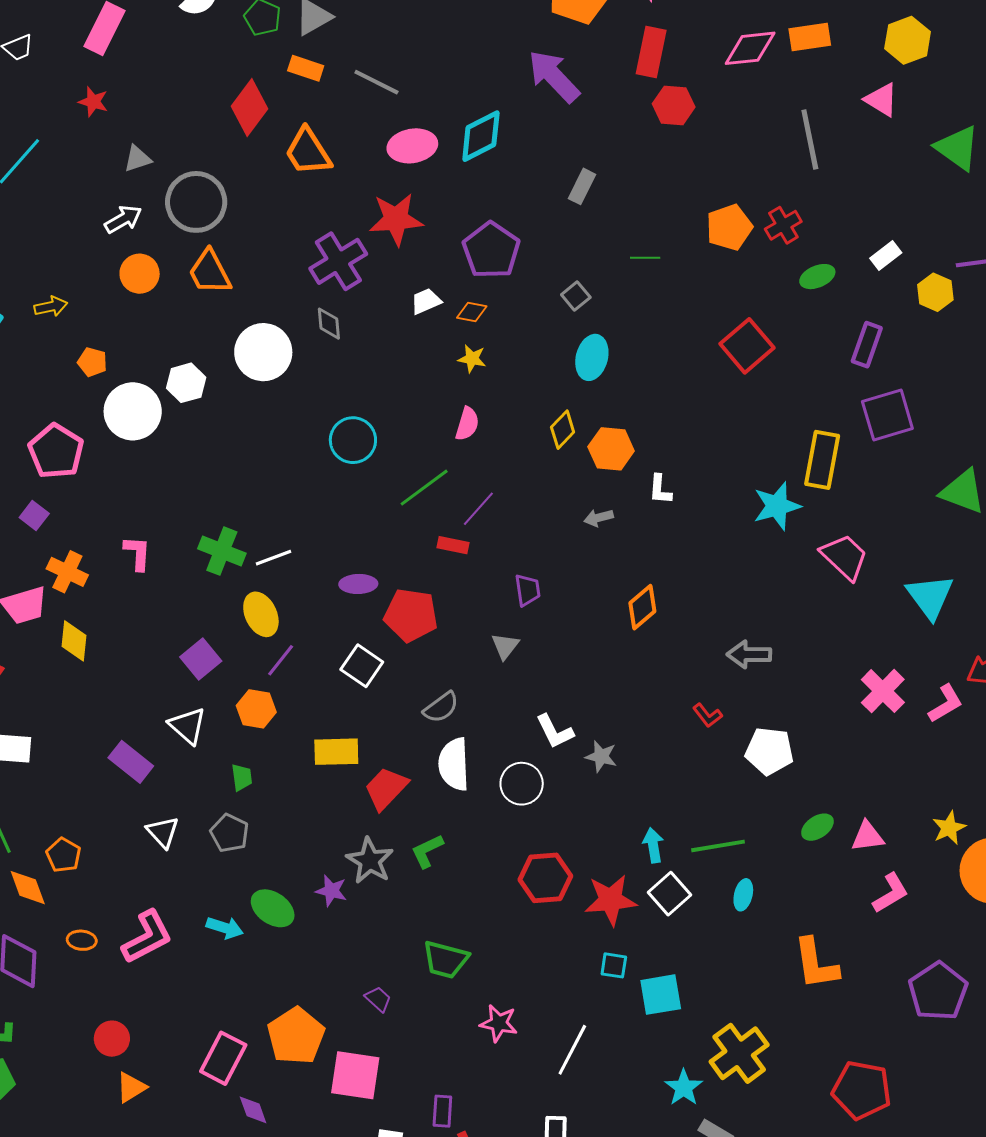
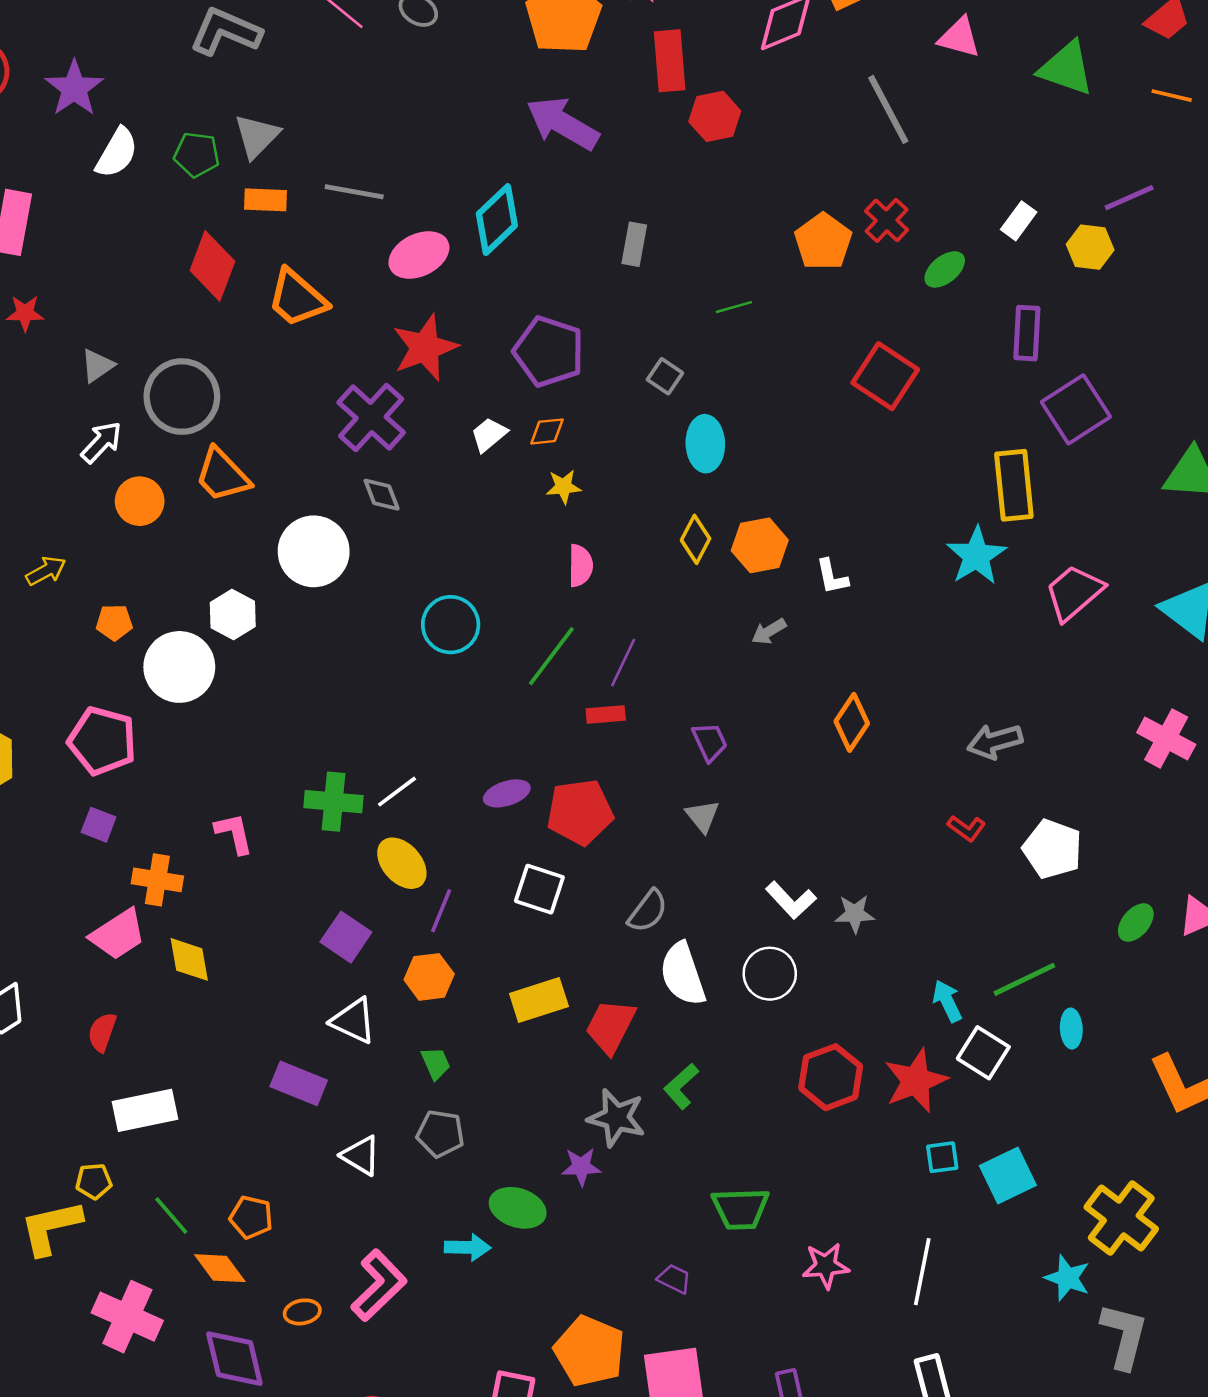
pink trapezoid: (844, 557) -> (1074, 593), turned -68
white pentagon: (769, 751) -> (1052, 849), turned 30

